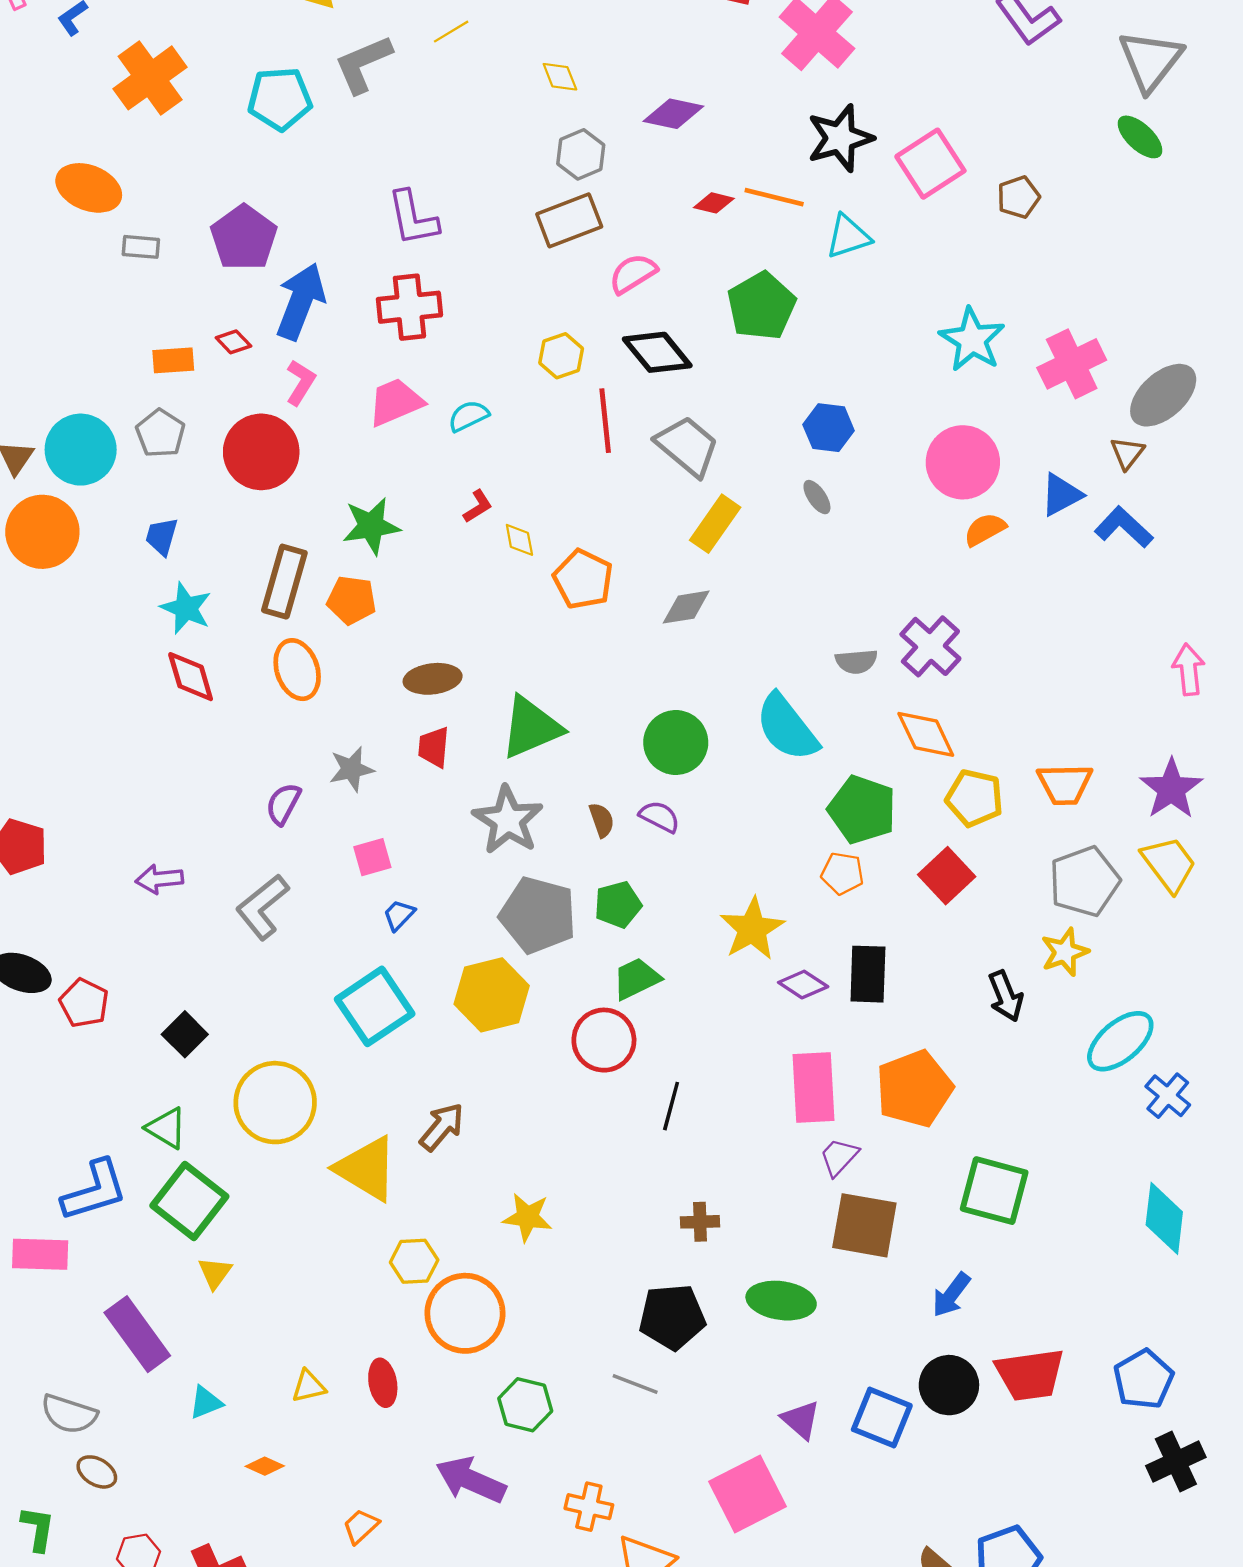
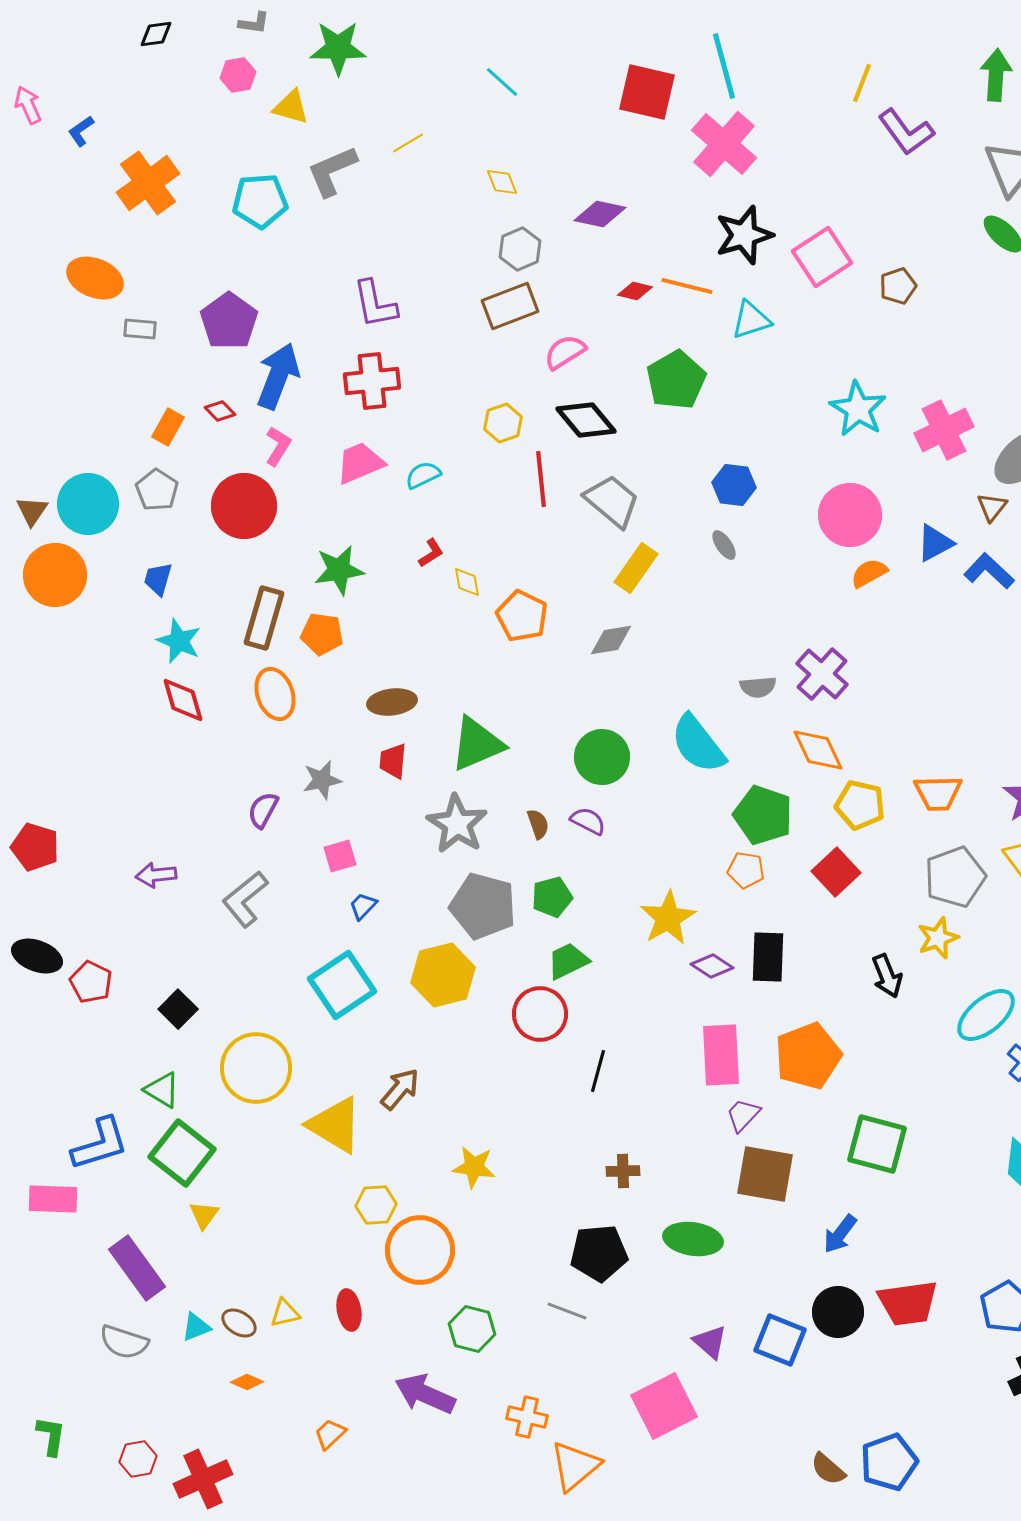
orange rectangle: (173, 360) -> (168, 427), turned -57
gray semicircle: (69, 1414) -> (124, 1342), moved
brown ellipse: (97, 1472) -> (239, 1323), moved

